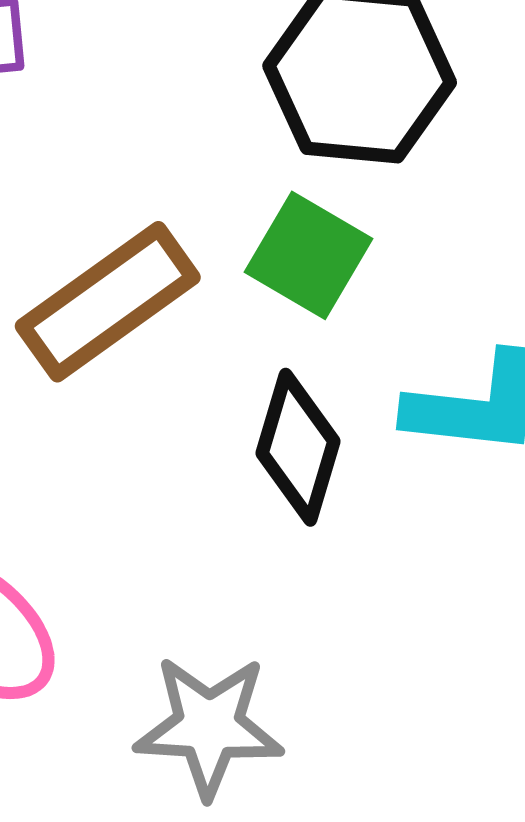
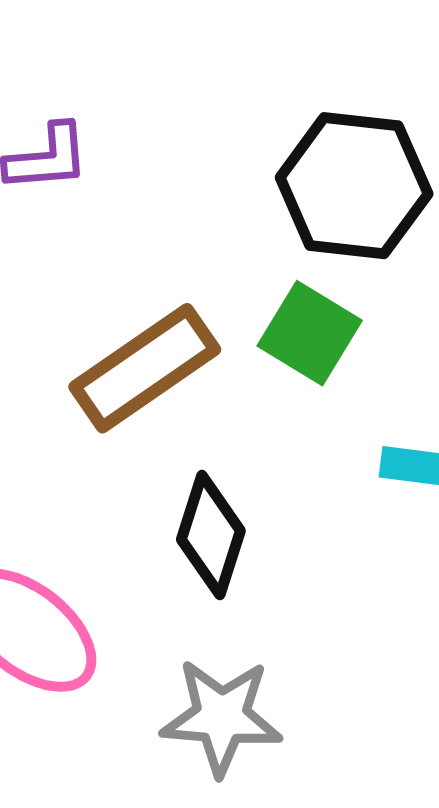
black diamond: (298, 447) -> (211, 535), moved

